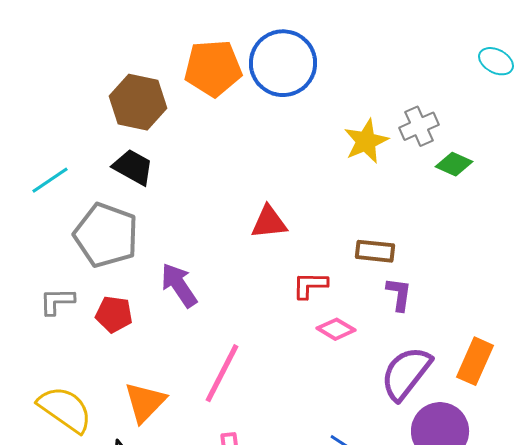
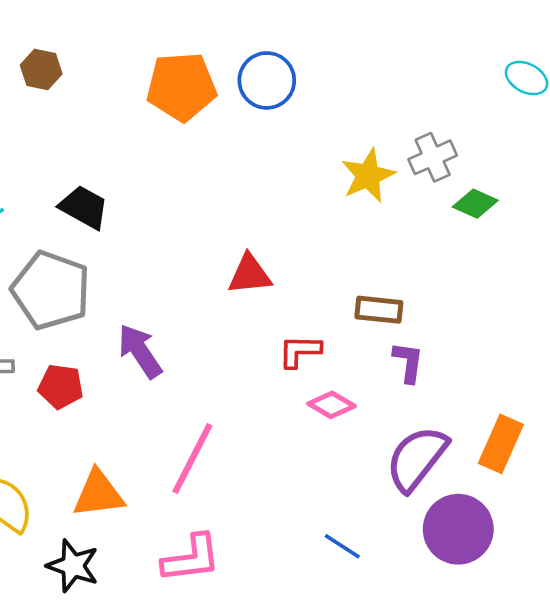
blue circle: (283, 63) -> (267, 80), size x0.7
brown hexagon: (138, 102) -> (41, 70), moved, size x0.6
orange triangle: (145, 402) -> (99, 494), turned 39

